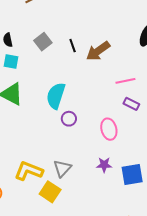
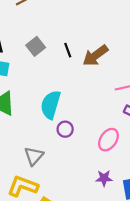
pink ellipse: (109, 129) -> (108, 140), turned 50
gray triangle: (62, 168) -> (34, 156), moved

